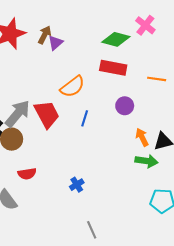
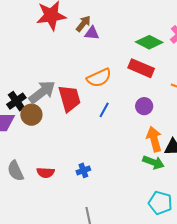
purple triangle: (55, 43) -> (92, 33), turned 35
orange arrow: (142, 137) -> (154, 139), size x1.4
red semicircle: (27, 174) -> (46, 173), moved

